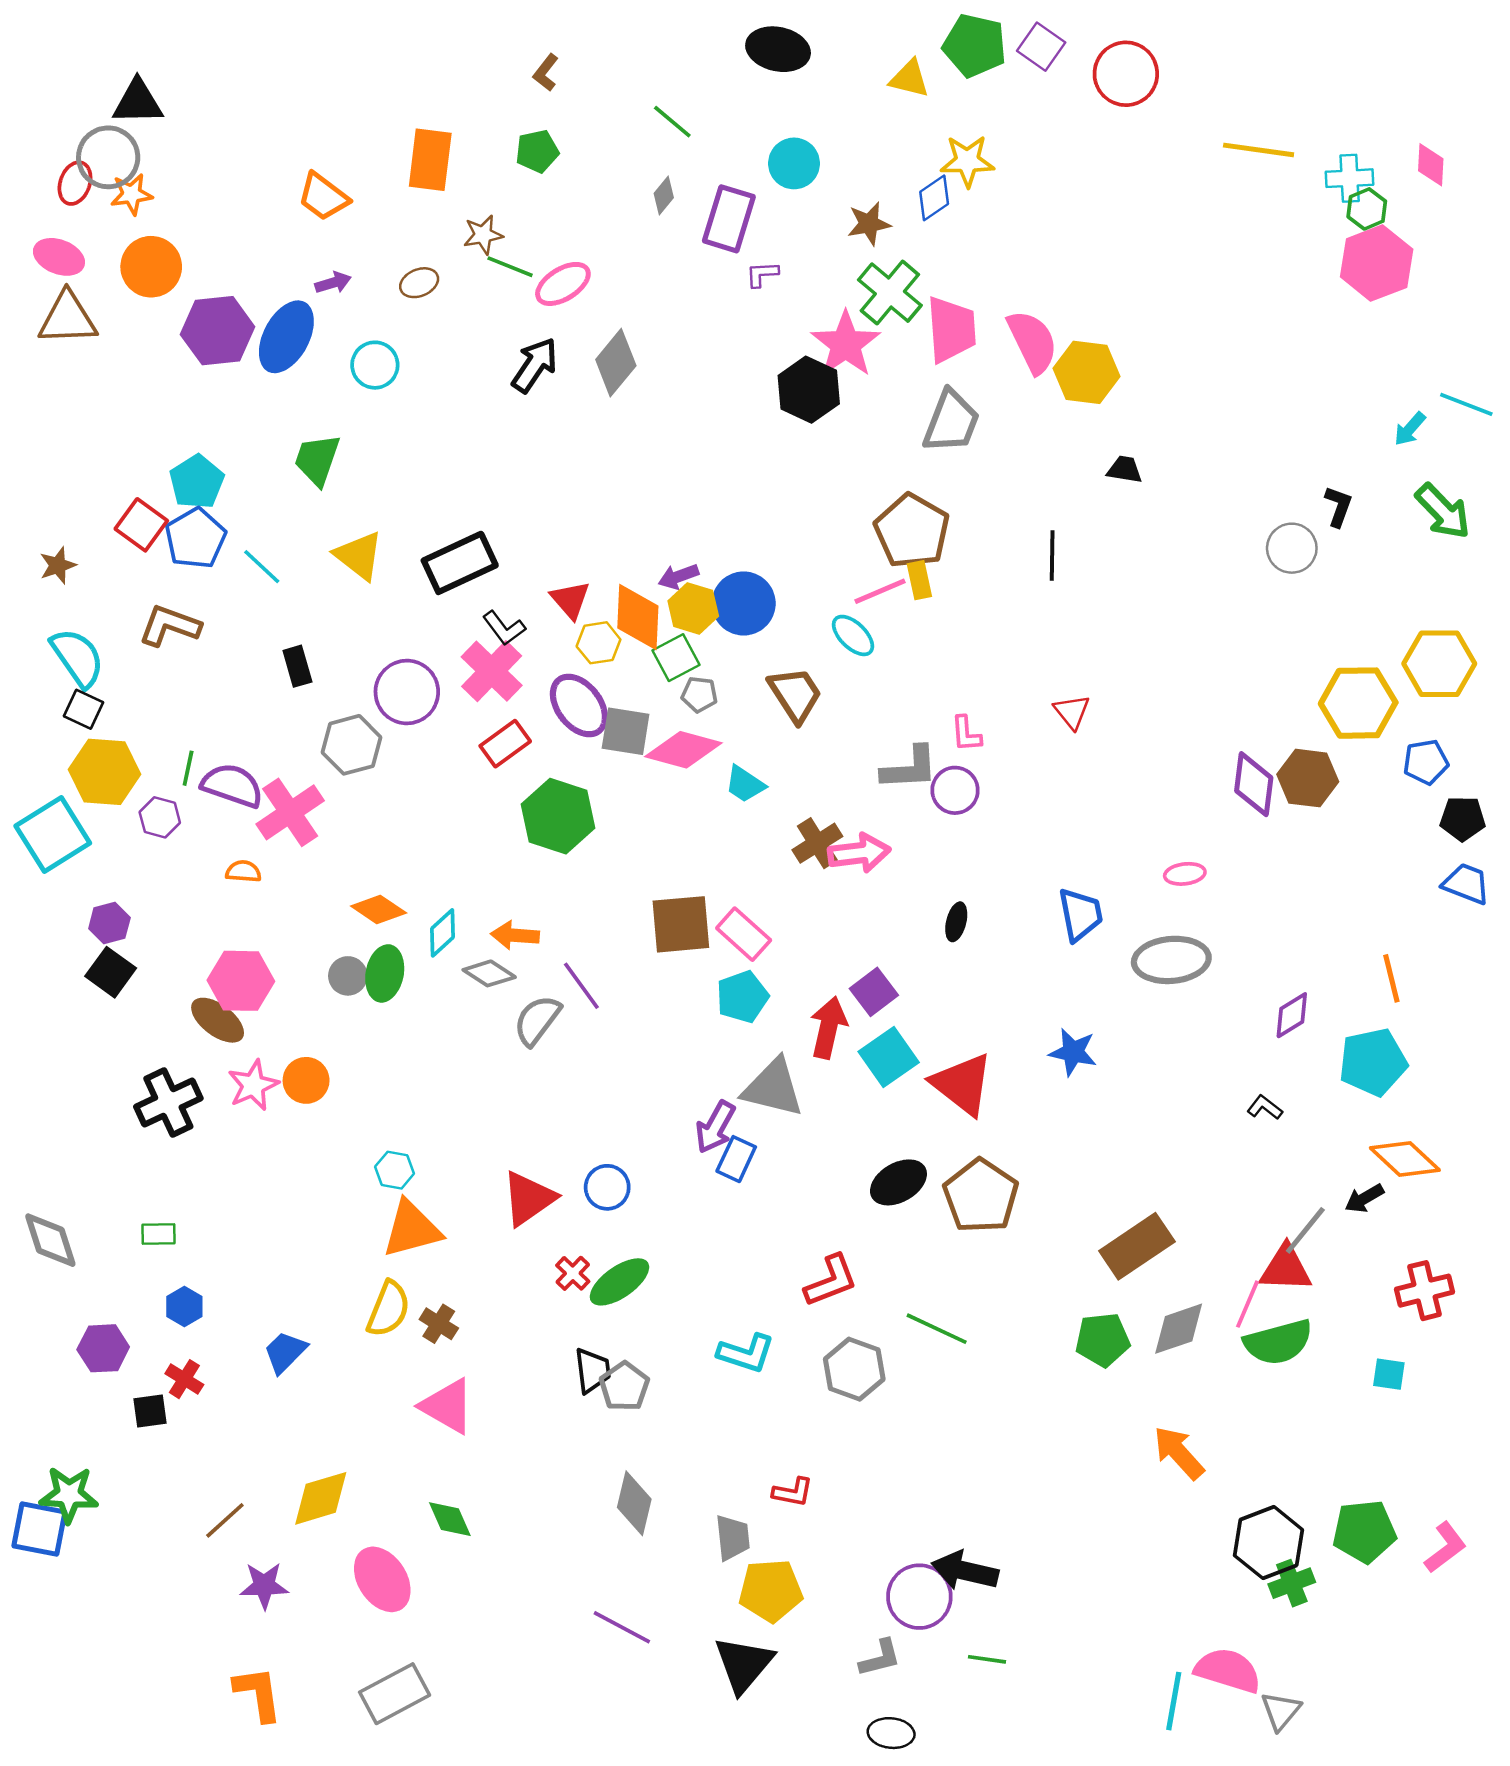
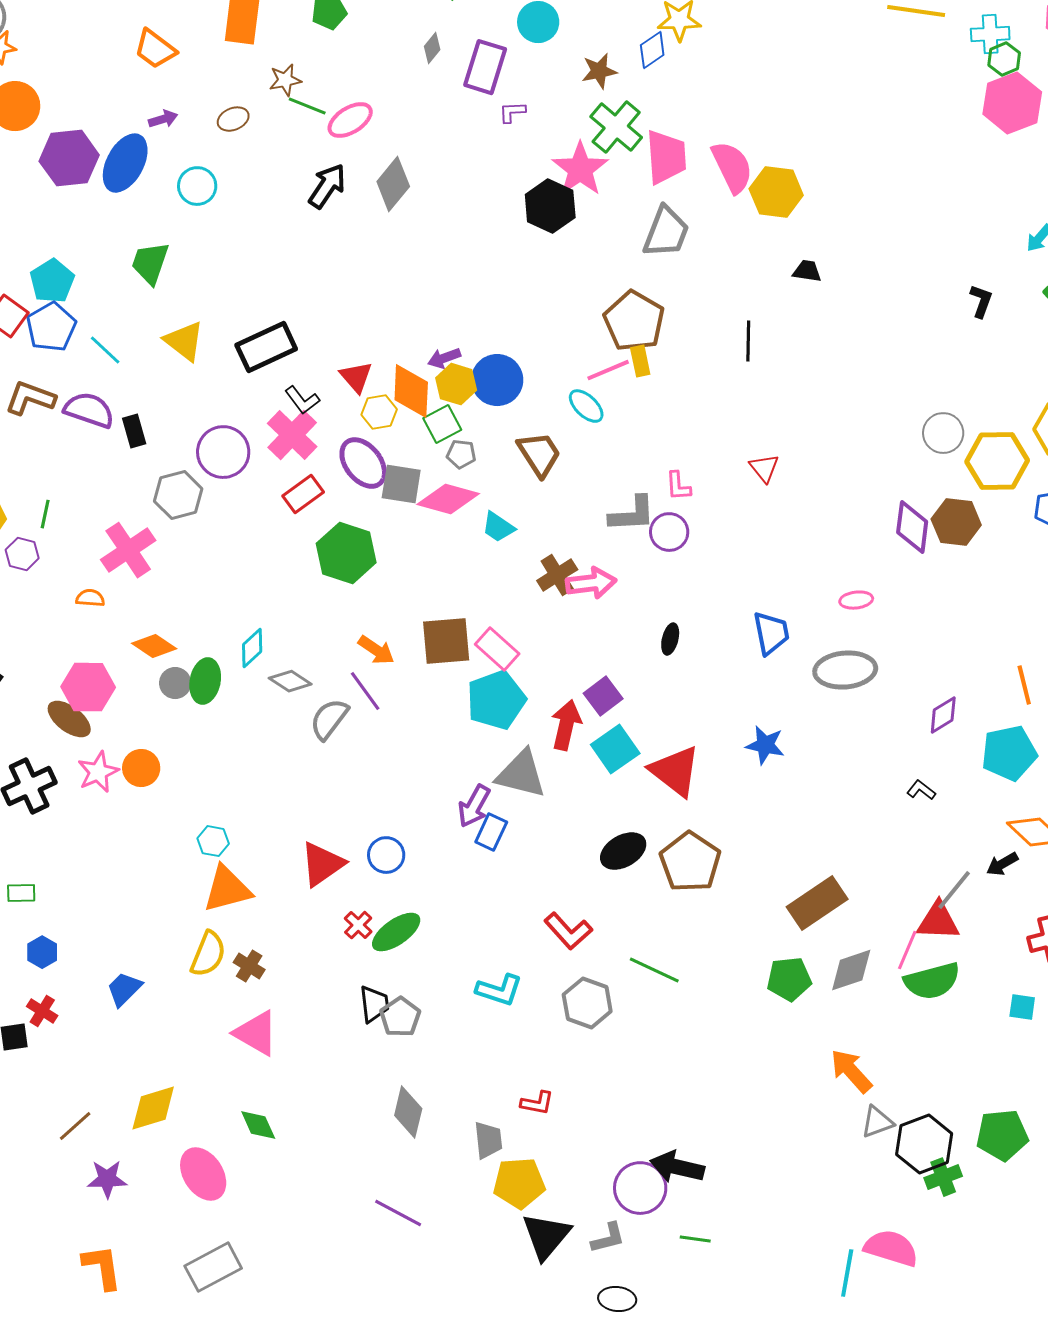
gray circle: (1292, 548) -> (943, 433), moved
purple semicircle: (232, 785) -> (89, 410), moved
orange diamond: (379, 910) -> (154, 646), moved
orange arrow: (515, 935) -> (376, 650), moved, turned -150
cyan pentagon: (742, 997) -> (496, 700), size x1.4
red L-shape: (831, 1281) -> (568, 931), turned 69
black triangle: (744, 1664) -> (546, 1236), moved
gray triangle: (1281, 1711) -> (877, 1122), moved, turned 30

